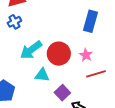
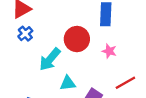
red circle: (59, 54) -> (77, 39), moved
red line: (96, 74) -> (125, 83), moved

